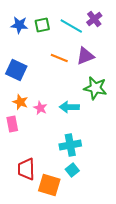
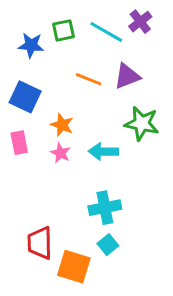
blue star: (19, 25) -> (31, 45), moved
orange star: (20, 102) -> (62, 125), moved
pink rectangle: (12, 124) -> (19, 143), moved

